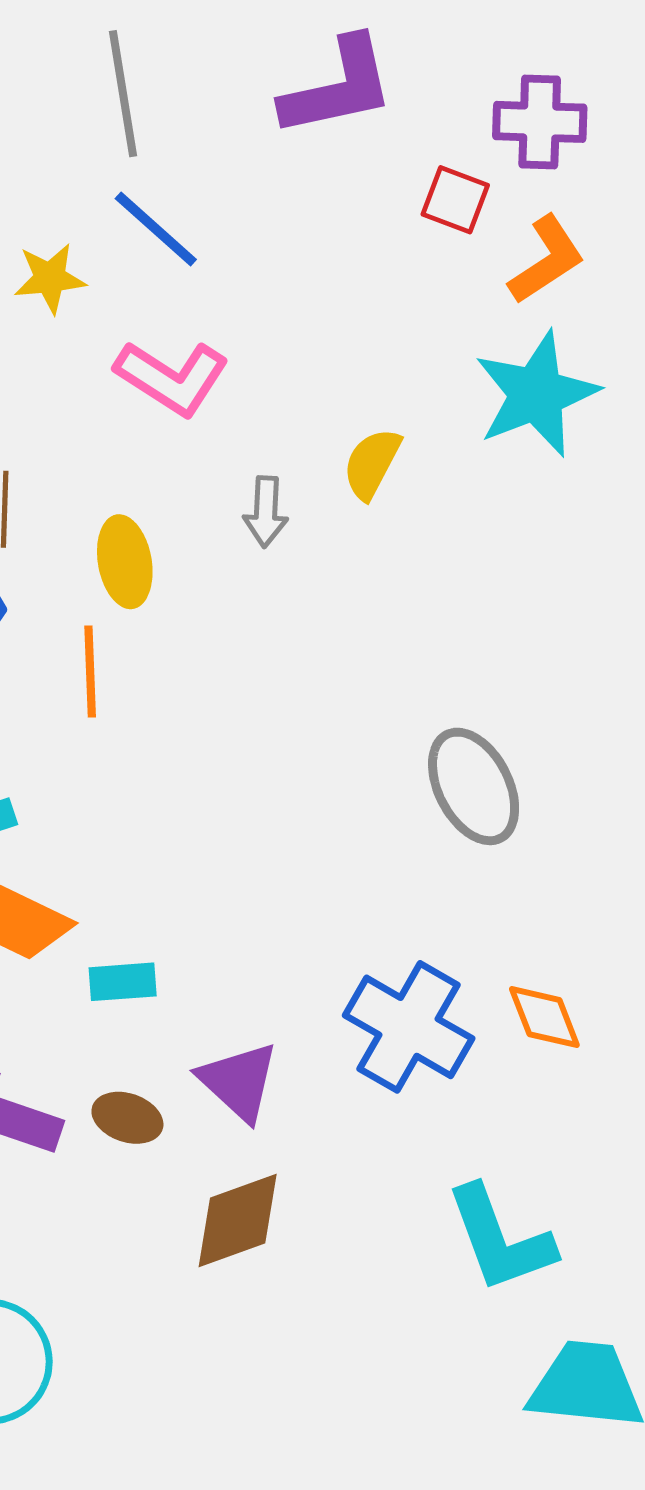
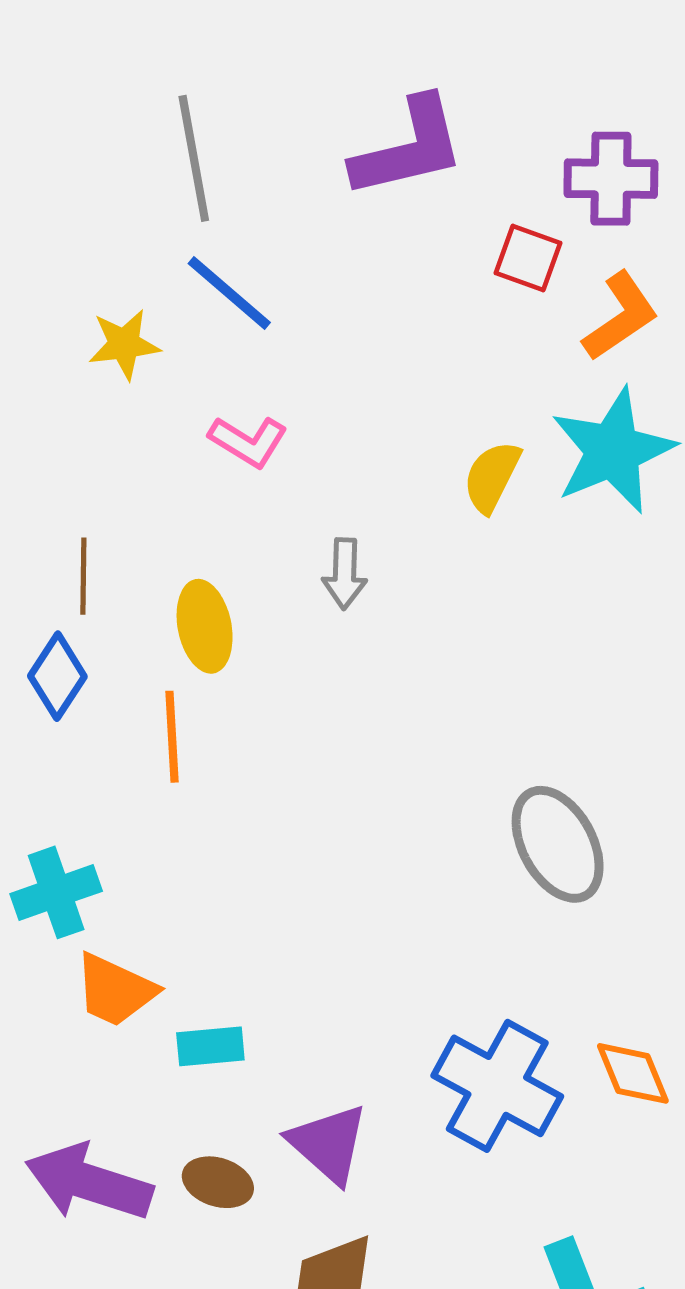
pink L-shape: (172, 378) -> (248, 441), size x0.7
yellow semicircle: (372, 464) -> (492, 477), moved

